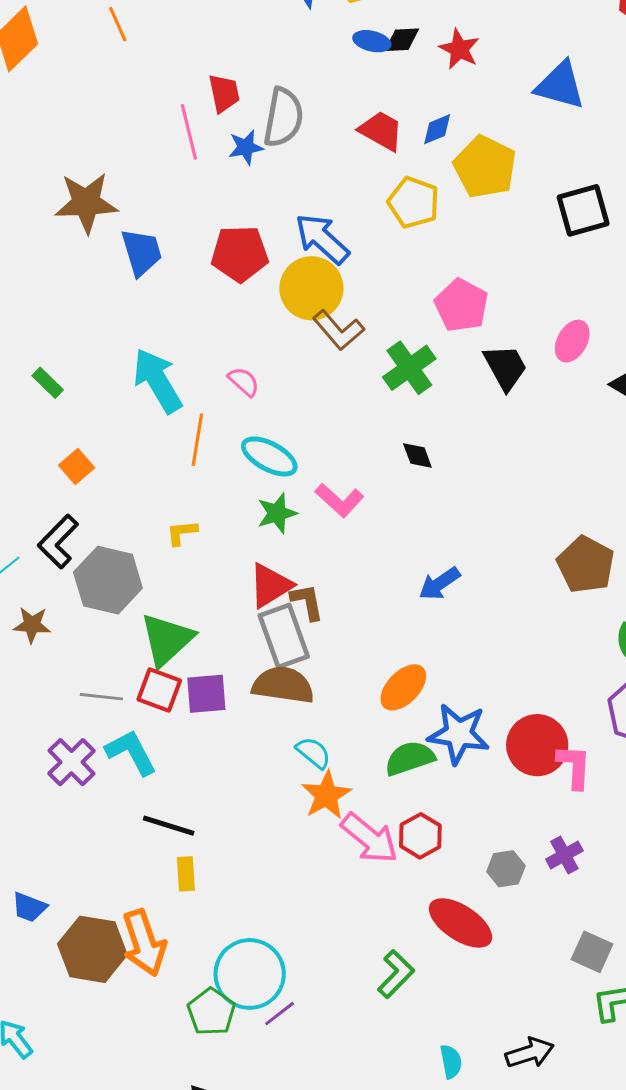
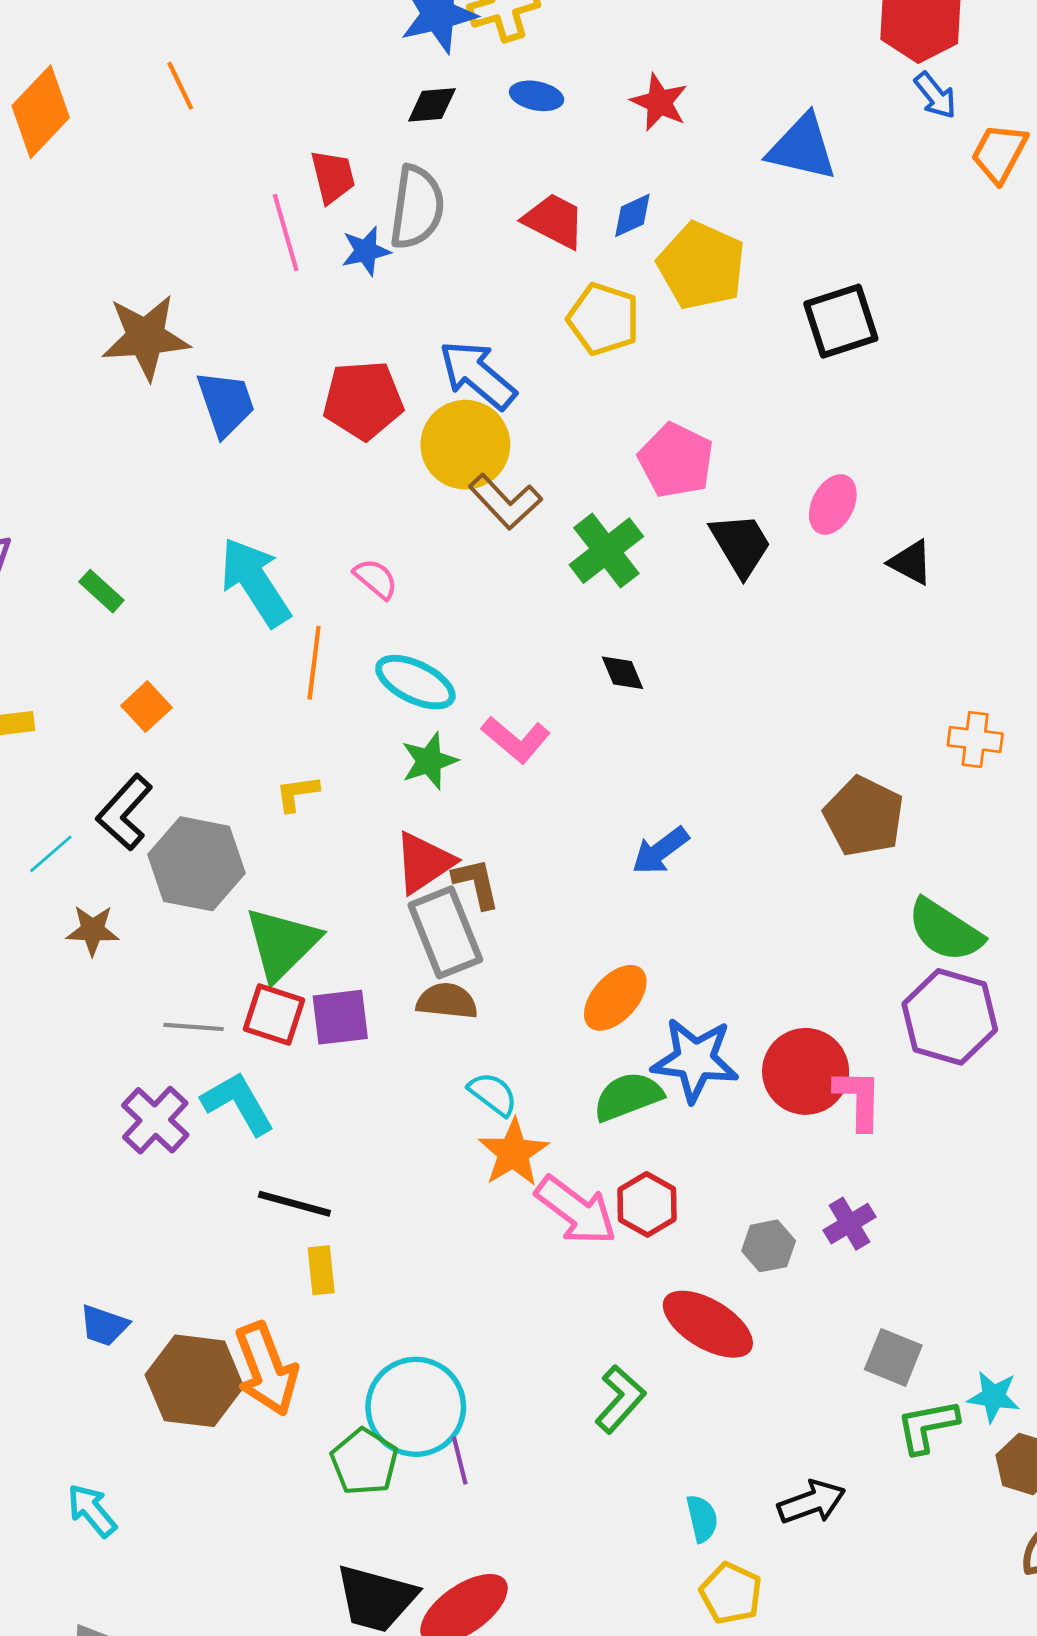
black diamond: (402, 40) -> (432, 105), moved
brown semicircle: (283, 685) -> (447, 1001), size x0.7
purple line: (280, 1014) -> (460, 1461), turned -64

